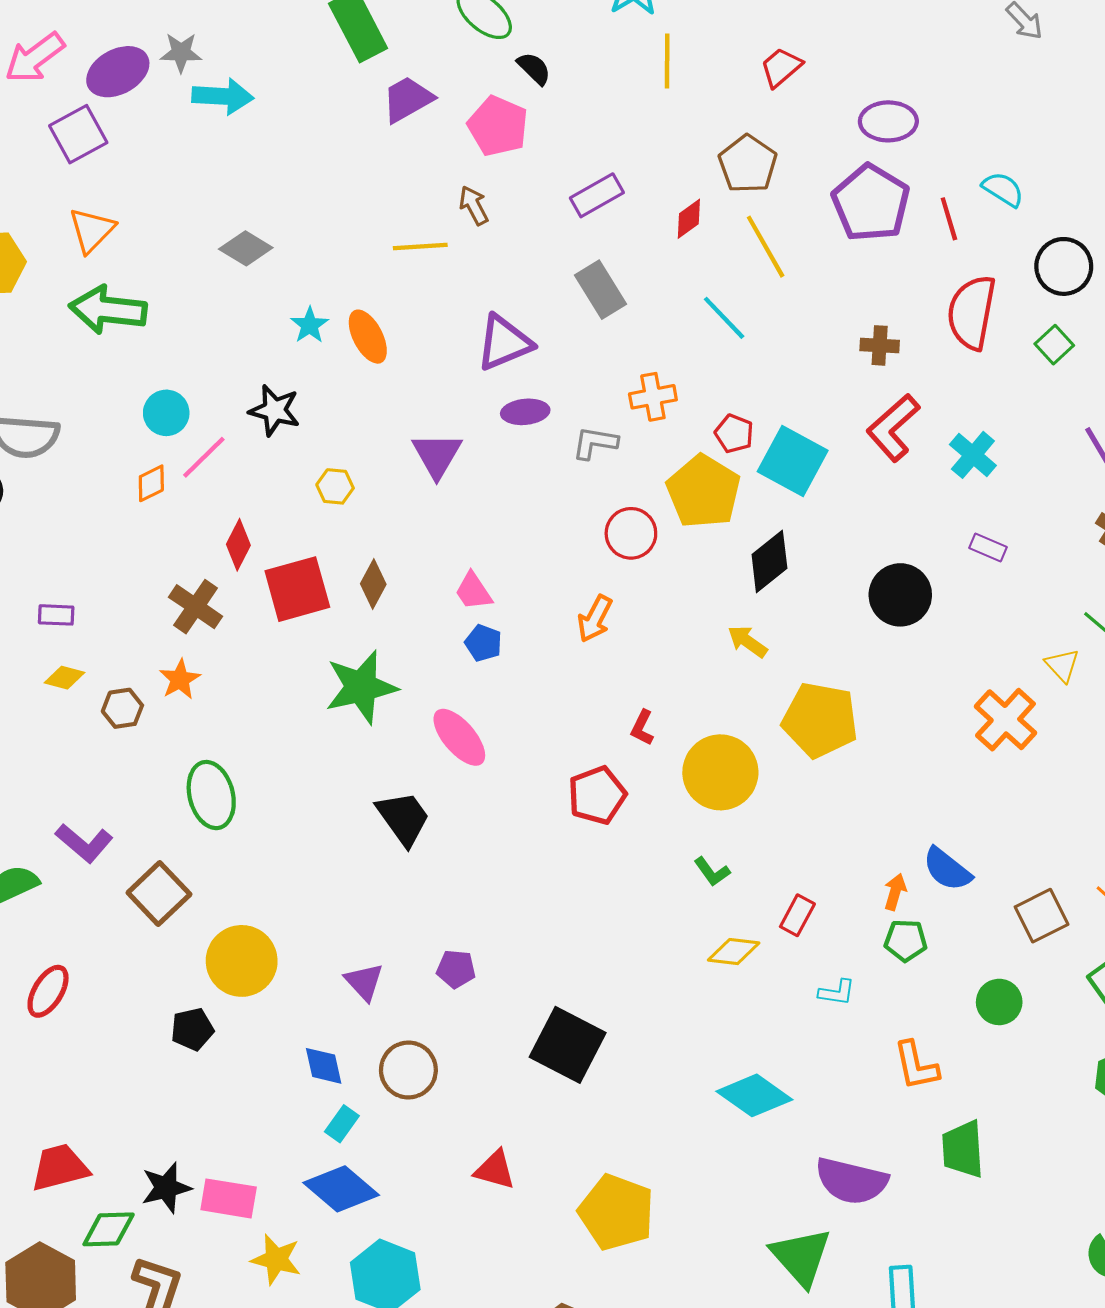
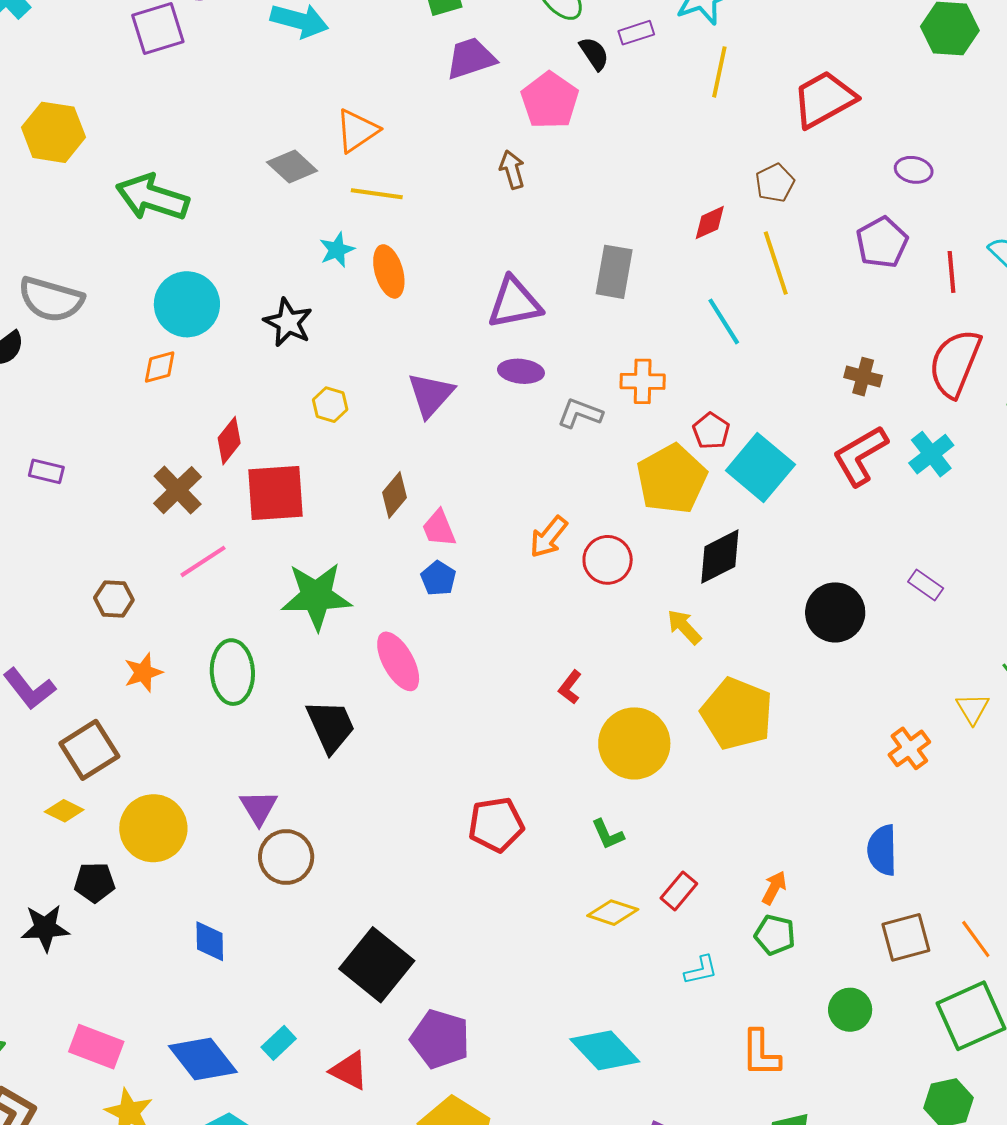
red trapezoid: (781, 67) -> (824, 99), size x1.6
purple ellipse: (888, 121) -> (914, 170), size x0.7
brown pentagon: (748, 164) -> (775, 183), size x0.7
purple rectangle: (597, 195) -> (636, 33), moved, size x0.7
purple pentagon: (871, 203) -> (882, 242), size x0.7
orange triangle: (92, 230) -> (357, 131), moved
yellow line: (420, 247) -> (377, 194), moved
gray rectangle: (600, 290) -> (614, 272), turned 30
cyan circle: (166, 413) -> (187, 304), size x1.5
cyan cross: (973, 455) -> (931, 454), moved
pink line: (204, 457) -> (203, 561), moved
red circle: (631, 533) -> (608, 560), moved
brown diamond: (373, 584) -> (395, 495), moved
orange arrow: (595, 619) -> (549, 537), moved
yellow diamond: (65, 678) -> (64, 811), moved
orange star: (180, 679) -> (143, 673), moved
brown hexagon: (122, 708) -> (114, 599), moved
orange cross: (1005, 720) -> (909, 748), size x0.7
green ellipse: (211, 795) -> (232, 672), moved
red pentagon: (597, 795) -> (496, 825), moved
blue semicircle: (947, 869) -> (882, 850), moved, turned 39
purple pentagon: (456, 969) -> (440, 1039), moved, size x1.6
purple triangle: (364, 982) -> (259, 808), moved
cyan L-shape: (837, 992) -> (701, 970), turned -33
black square: (568, 1045) -> (377, 965), moved
brown circle: (408, 1070) -> (286, 857), moved
cyan rectangle: (342, 1124) -> (279, 1043), moved
black star: (166, 1188) -> (45, 928), moved

